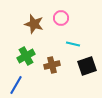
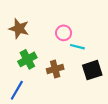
pink circle: (61, 18) -> (64, 33), moved
brown star: (34, 24) -> (19, 29), moved

